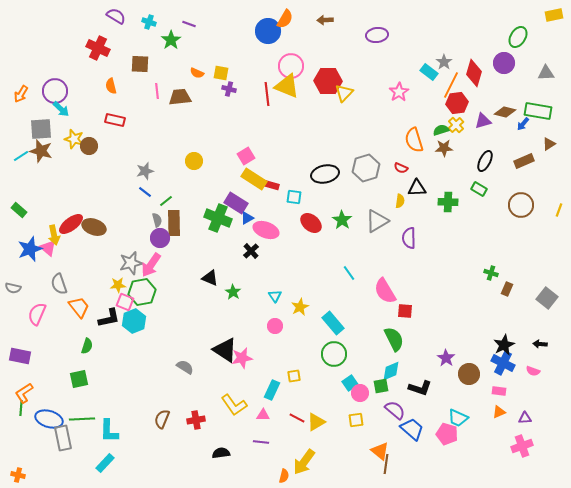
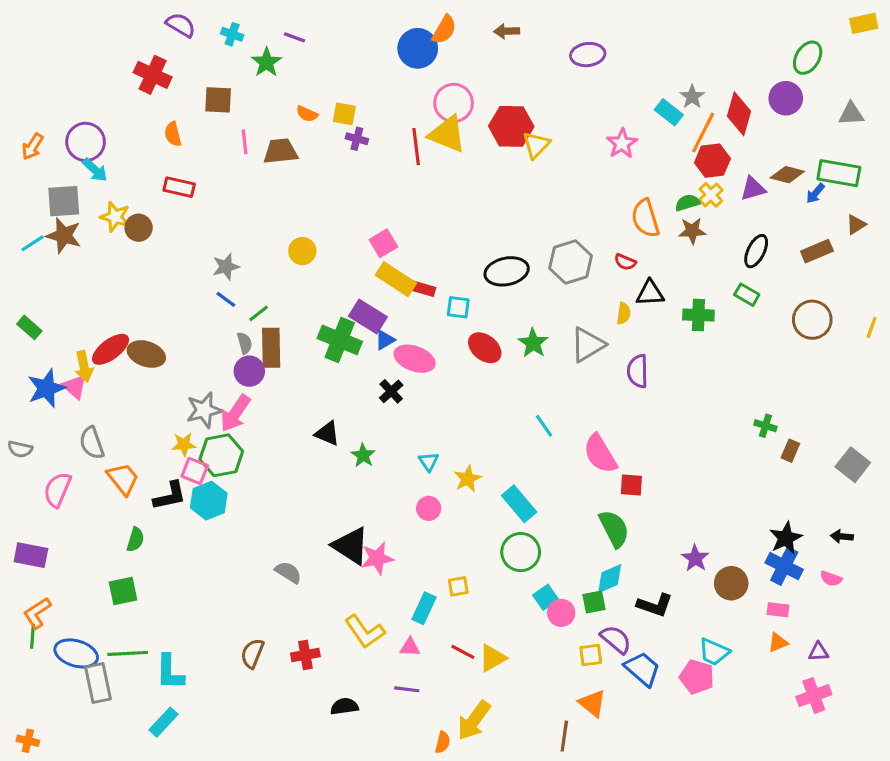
yellow square: (356, 420) -> (591, 655), moved
brown line: (386, 464) -> (564, 736), moved

